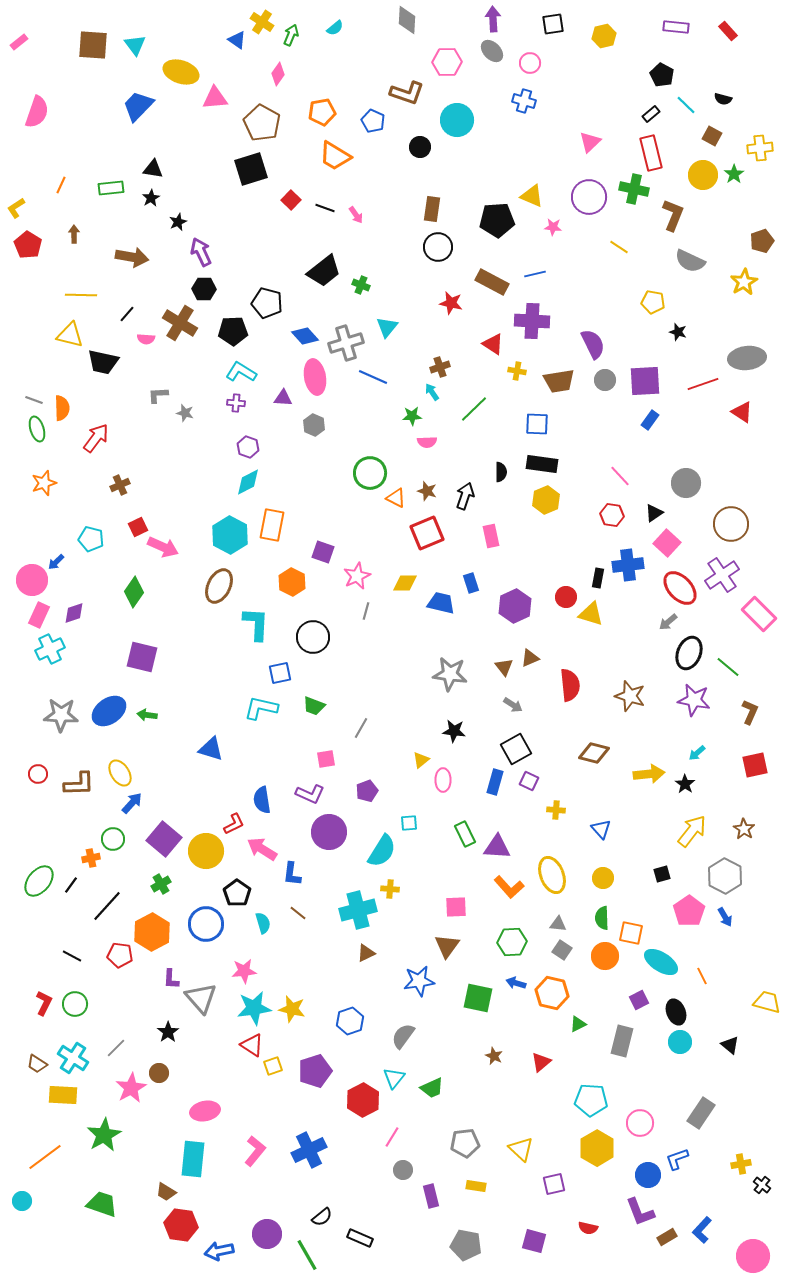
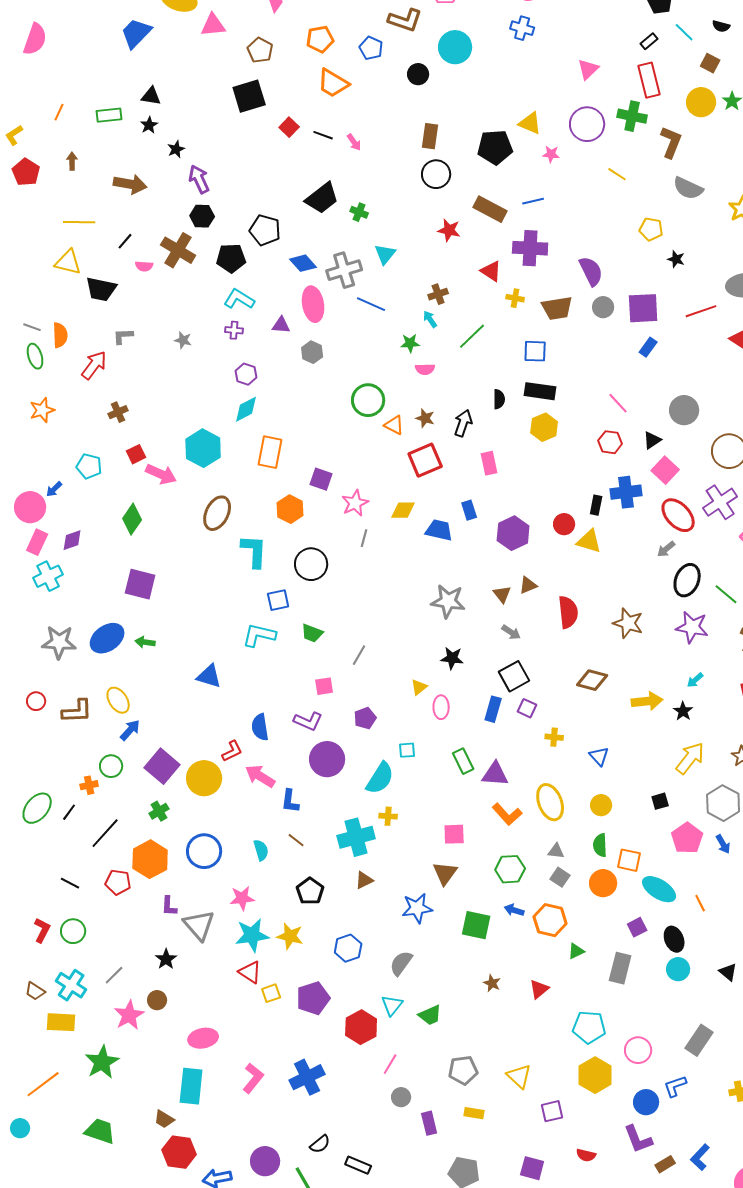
brown pentagon: (262, 123) -> (260, 50), size x0.7
gray L-shape: (158, 395) -> (123, 336), moved
cyan hexagon: (230, 535) -> (203, 448), moved
black pentagon: (237, 893) -> (310, 891), moved

